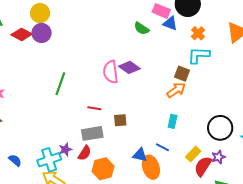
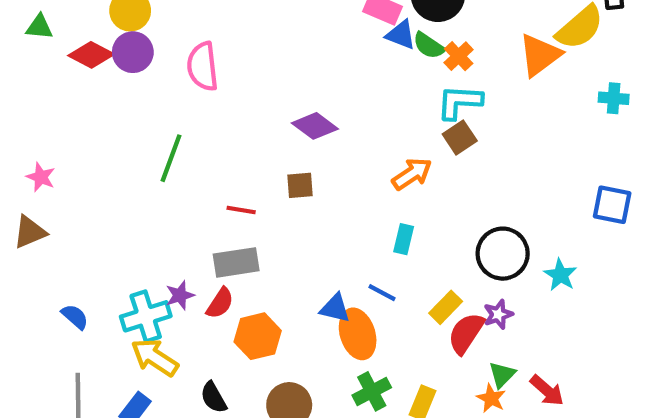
green semicircle: (141, 28) -> (429, 46), moved
pink semicircle: (111, 72) -> (203, 66), moved
brown square: (182, 74) -> (460, 137), moved, turned 35
brown square: (120, 120) -> (300, 185), moved

